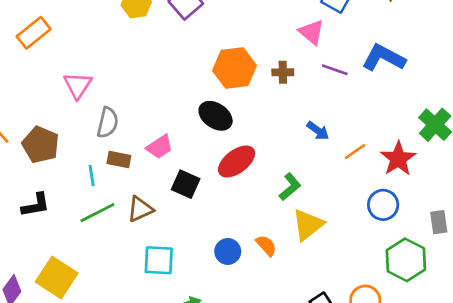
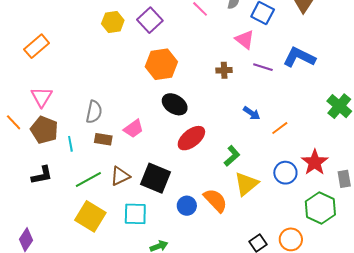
orange hexagon: (234, 68) -> (161, 64), moved
pink triangle: (78, 85) -> (42, 97), moved
red star: (398, 159) -> (315, 162), moved
cyan line: (92, 176) -> (70, 144), moved
black square: (186, 184) -> (155, 178), moved, size x1.4
blue circle: (383, 205) -> (285, 173), moved
orange semicircle: (266, 246) -> (215, 200), size x1.5
yellow square: (57, 278) -> (90, 216), moved

